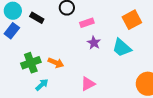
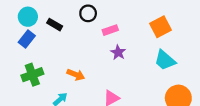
cyan trapezoid: (122, 48) -> (165, 60), moved
green cross: (31, 63) -> (32, 75), moved

